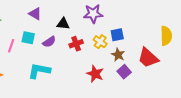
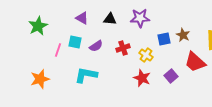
black triangle: (63, 24) -> (110, 19), moved
yellow cross: (100, 42) -> (146, 55), moved
brown star: (118, 55) -> (183, 35), moved

